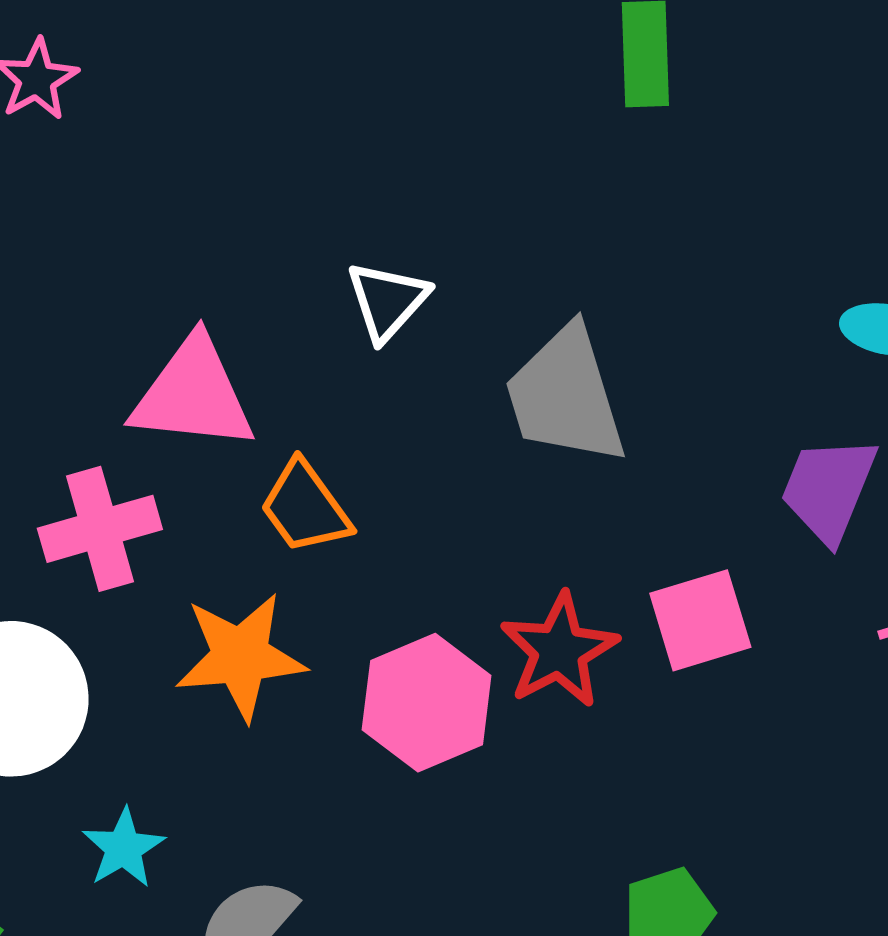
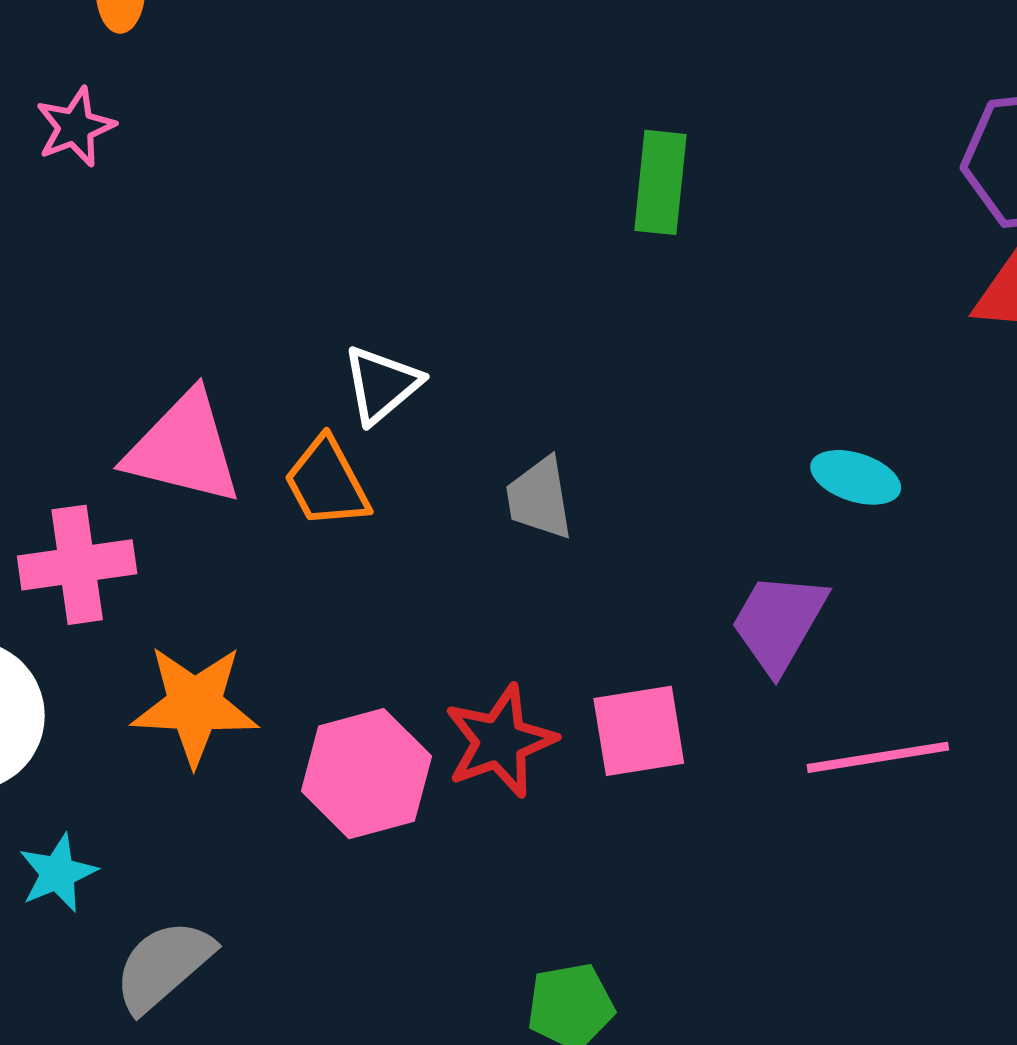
gray trapezoid: (565, 395) -> (539, 498), size x0.6
orange trapezoid: (305, 507) -> (327, 483), moved

